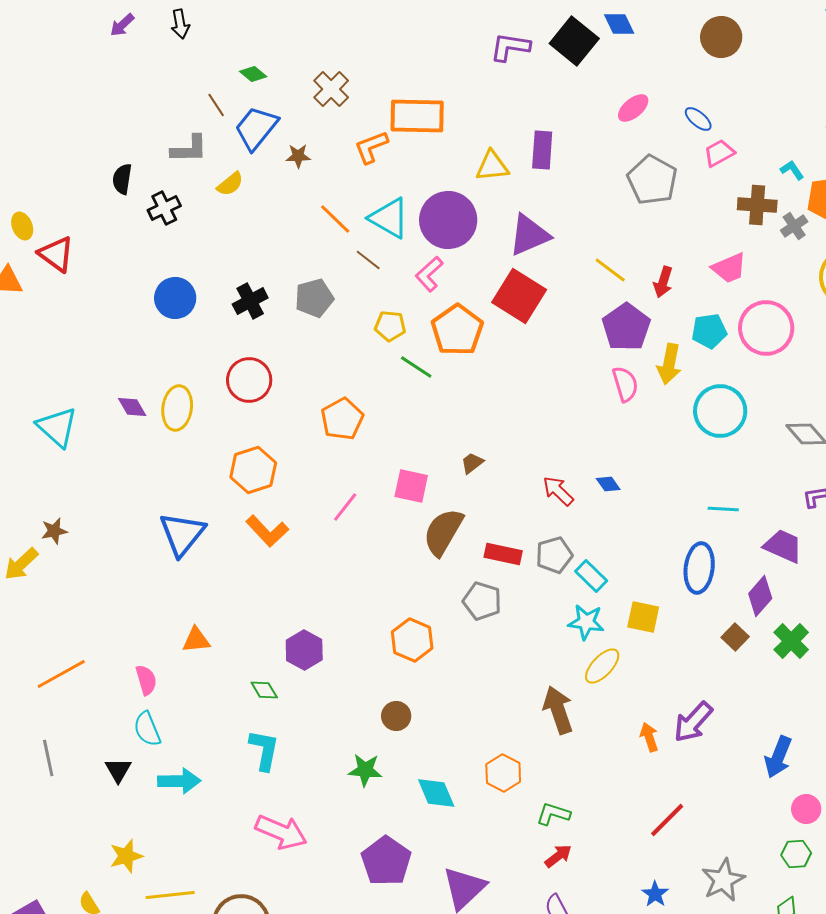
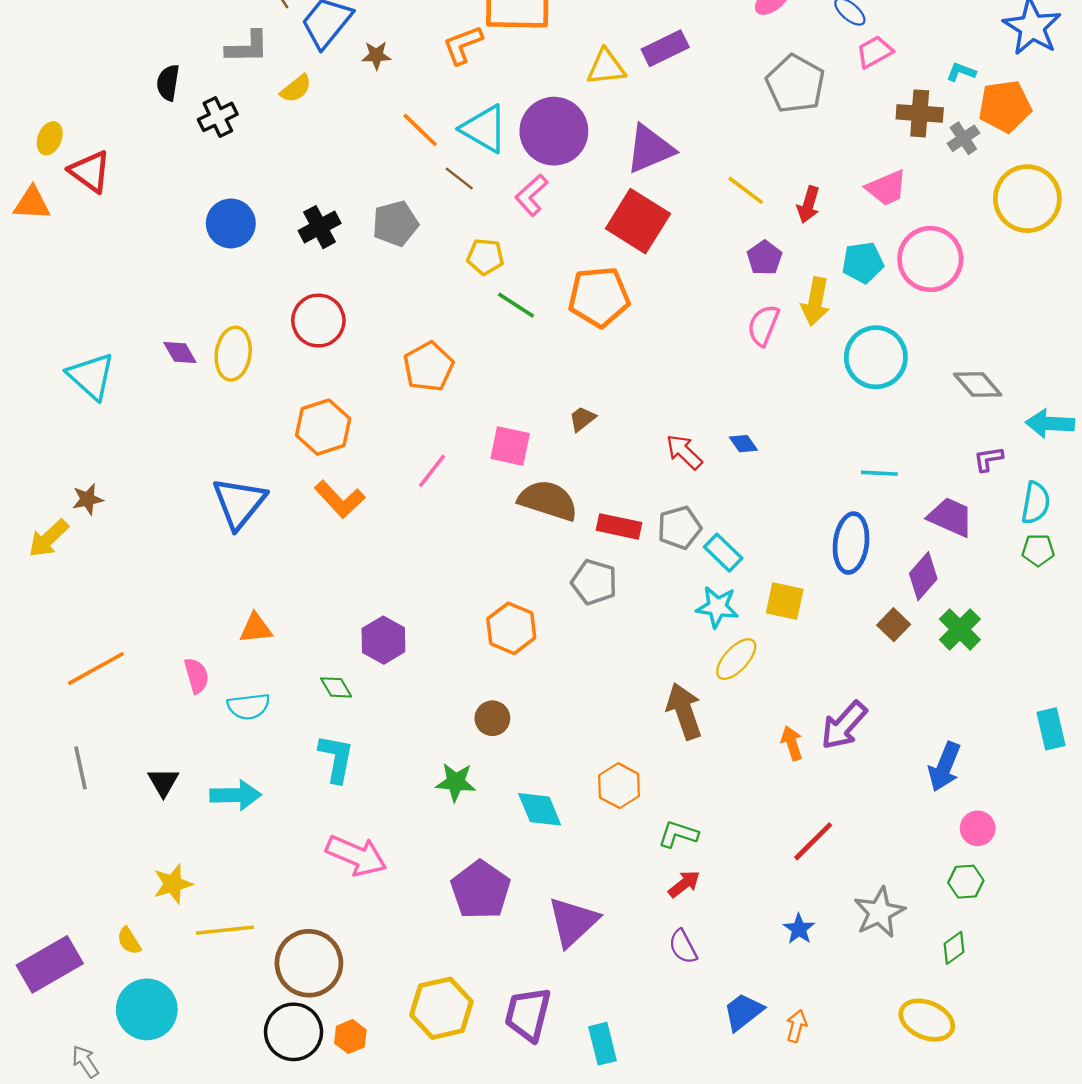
purple rectangle: (542, 150) -> (665, 48), turned 60
cyan L-shape: (792, 170) -> (961, 72), turned -35
yellow ellipse: (22, 226) -> (50, 138), turned 44
purple pentagon: (626, 327) -> (765, 258), size x0.6
orange pentagon: (457, 330) -> (599, 297), moved, turned 30
pink semicircle: (625, 384) -> (763, 325), turned -141
brown semicircle: (443, 532) -> (548, 500), turned 78
cyan semicircle: (147, 729) -> (249, 706), moved, turned -75

